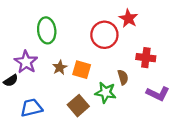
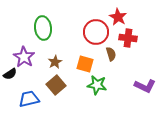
red cross: (146, 58) -> (128, 38), moved
orange square: (82, 70) -> (85, 64), moved
brown semicircle: (123, 77) -> (111, 54), moved
brown square: (78, 106) -> (56, 85), moved

